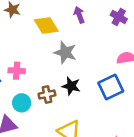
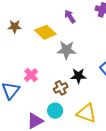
pink cross: (17, 71) -> (31, 75), turned -32
cyan circle: (22, 103) -> (55, 111), moved

